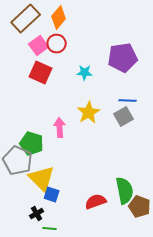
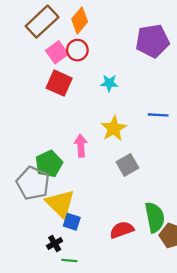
purple pentagon: (123, 58) -> (152, 41), moved
gray square: (124, 117) -> (127, 165), moved
green pentagon: (32, 144) -> (49, 164), turned 30

